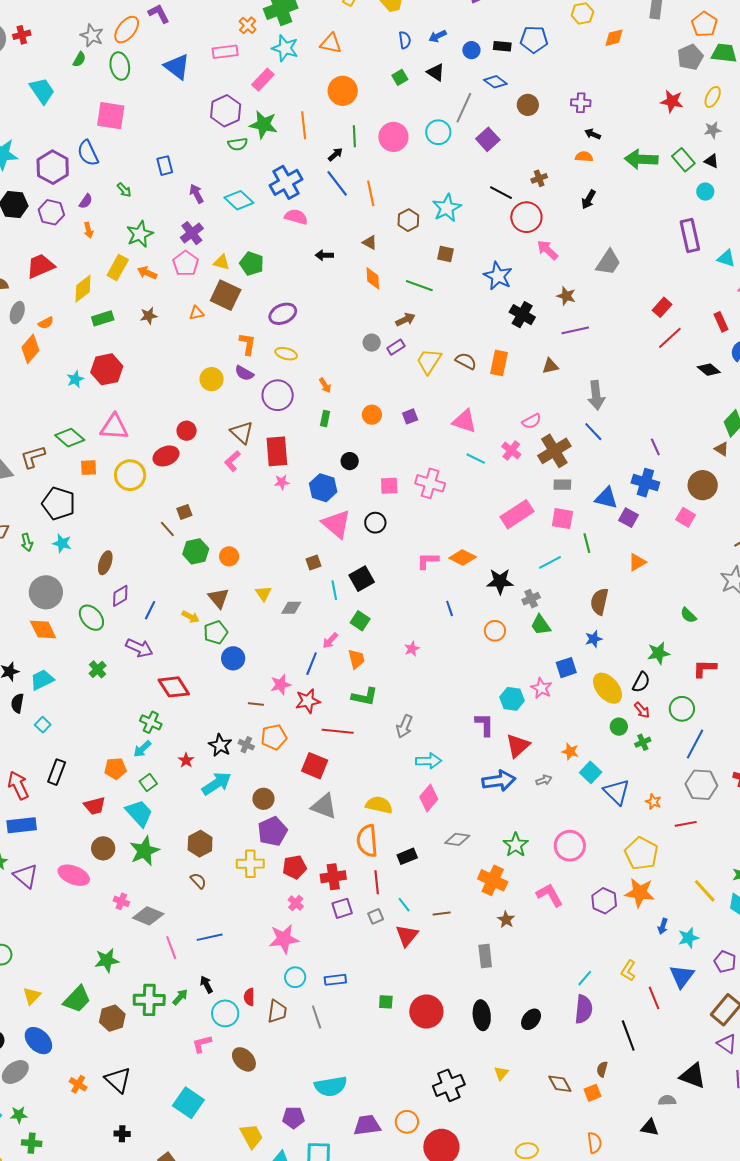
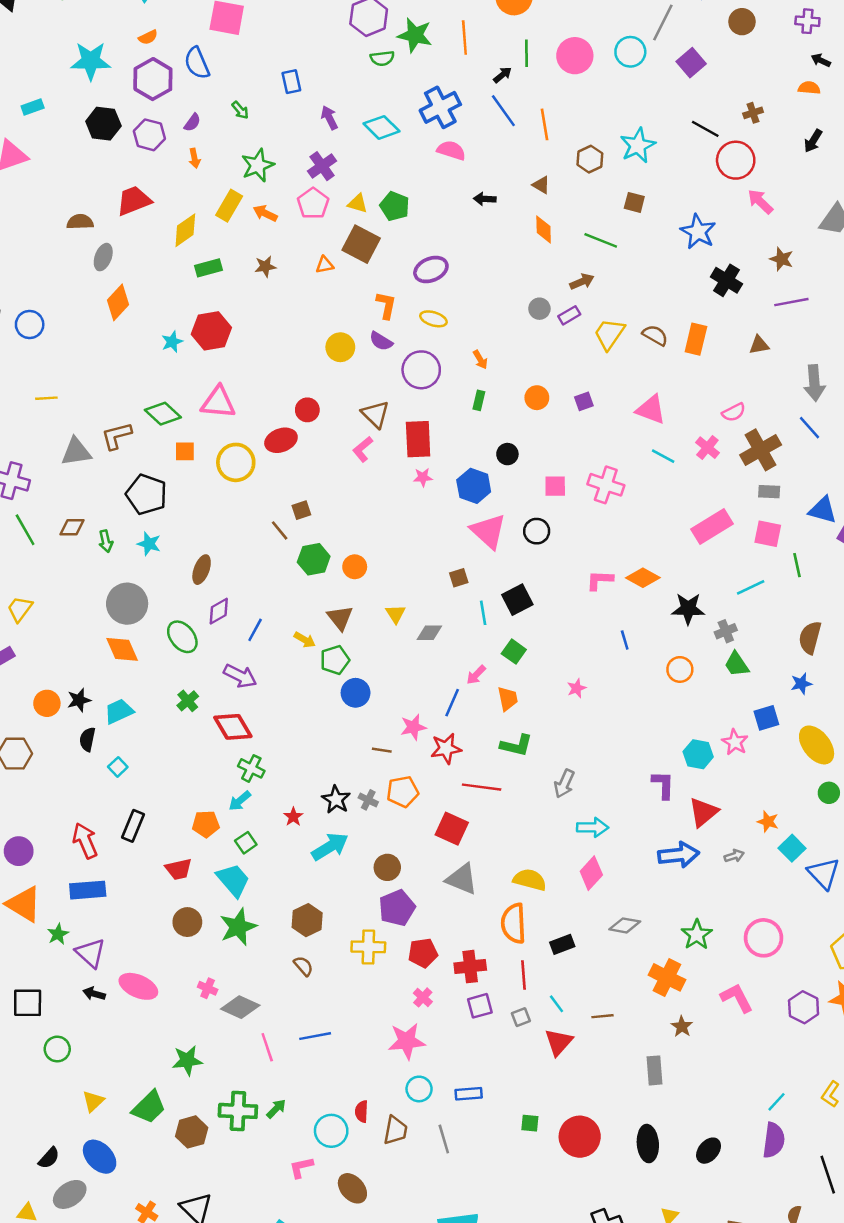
orange semicircle: (46, 323) -> (148, 37), moved
red diamond: (174, 687) -> (233, 727), moved
pink ellipse: (74, 875) -> (138, 986), moved
black arrow: (206, 984) -> (94, 994), moved, turned -48

